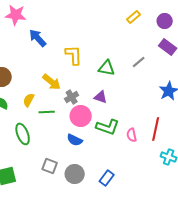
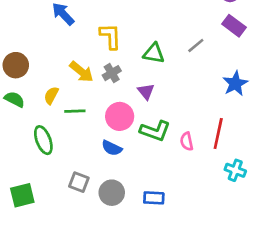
gray cross: (72, 97) -> (112, 73), moved
purple triangle: (101, 97) -> (146, 91), turned 32
blue rectangle: (107, 178) -> (154, 198), turned 56

